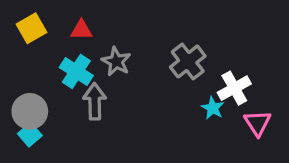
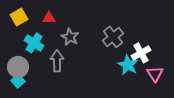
cyan cross: (76, 71) -> (34, 43), moved
cyan star: (213, 108) -> (128, 65), size x1.5

